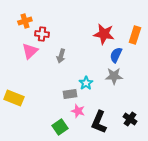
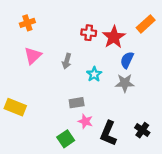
red cross: (42, 34) -> (89, 33), moved
red star: (104, 34) -> (114, 37), turned 30
orange rectangle: (135, 35) -> (146, 24), moved, turned 30
cyan star: (86, 83) -> (94, 74), moved

